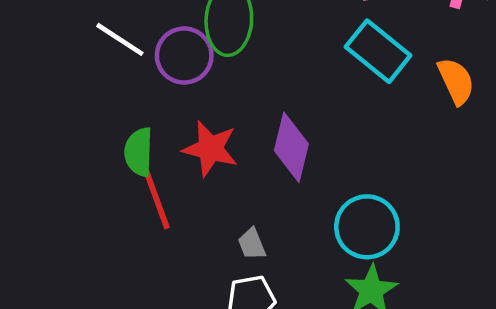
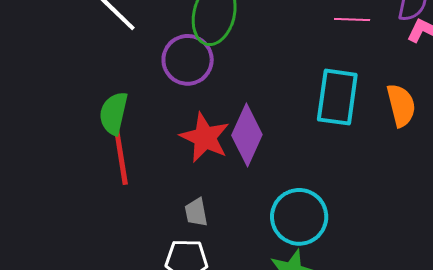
cyan rectangle: (378, 51) -> (337, 97), moved, turned 48
purple circle: (184, 56) -> (188, 60), moved
red star: (210, 149) -> (205, 138), moved

